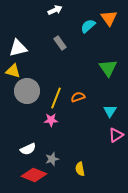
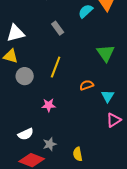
gray circle: (27, 91) -> (25, 76), size x0.7
orange semicircle: (78, 97) -> (87, 85), moved
yellow line: (56, 98) -> (56, 67), moved

